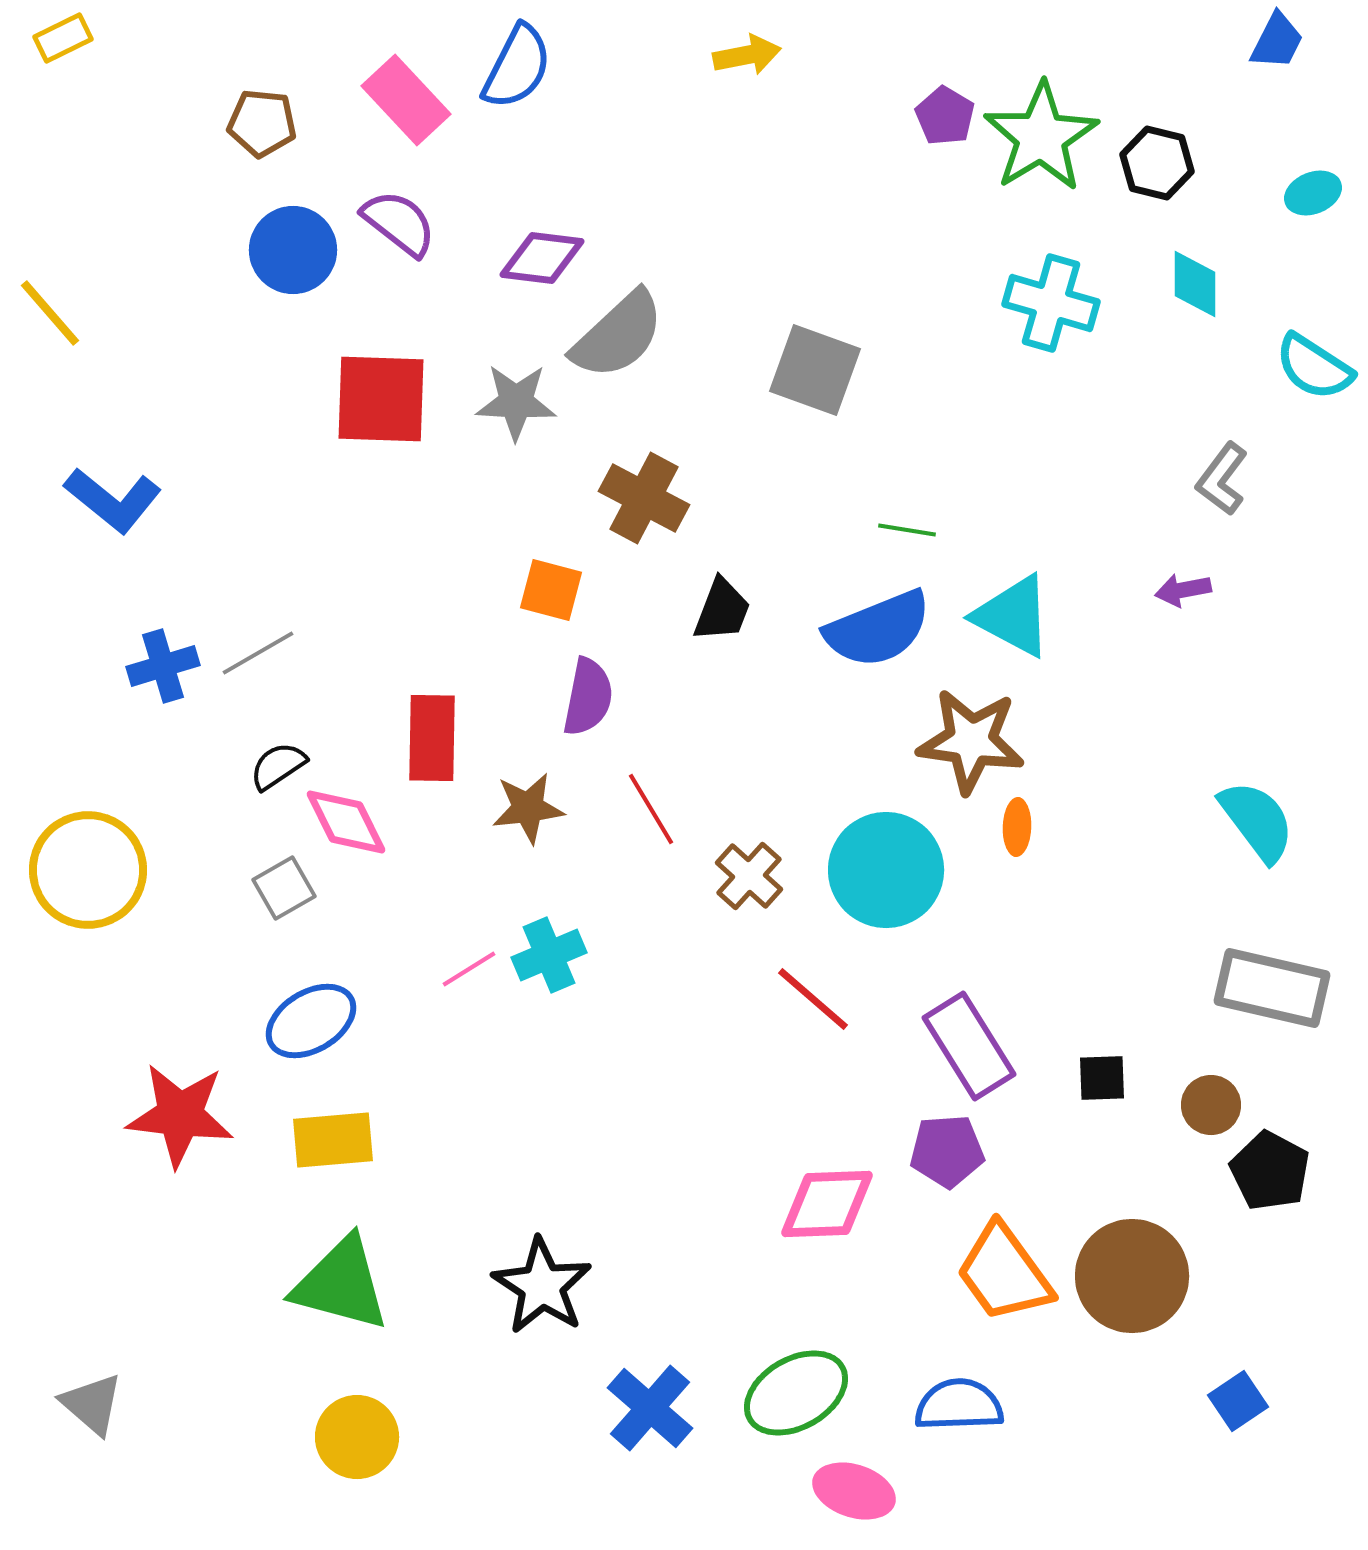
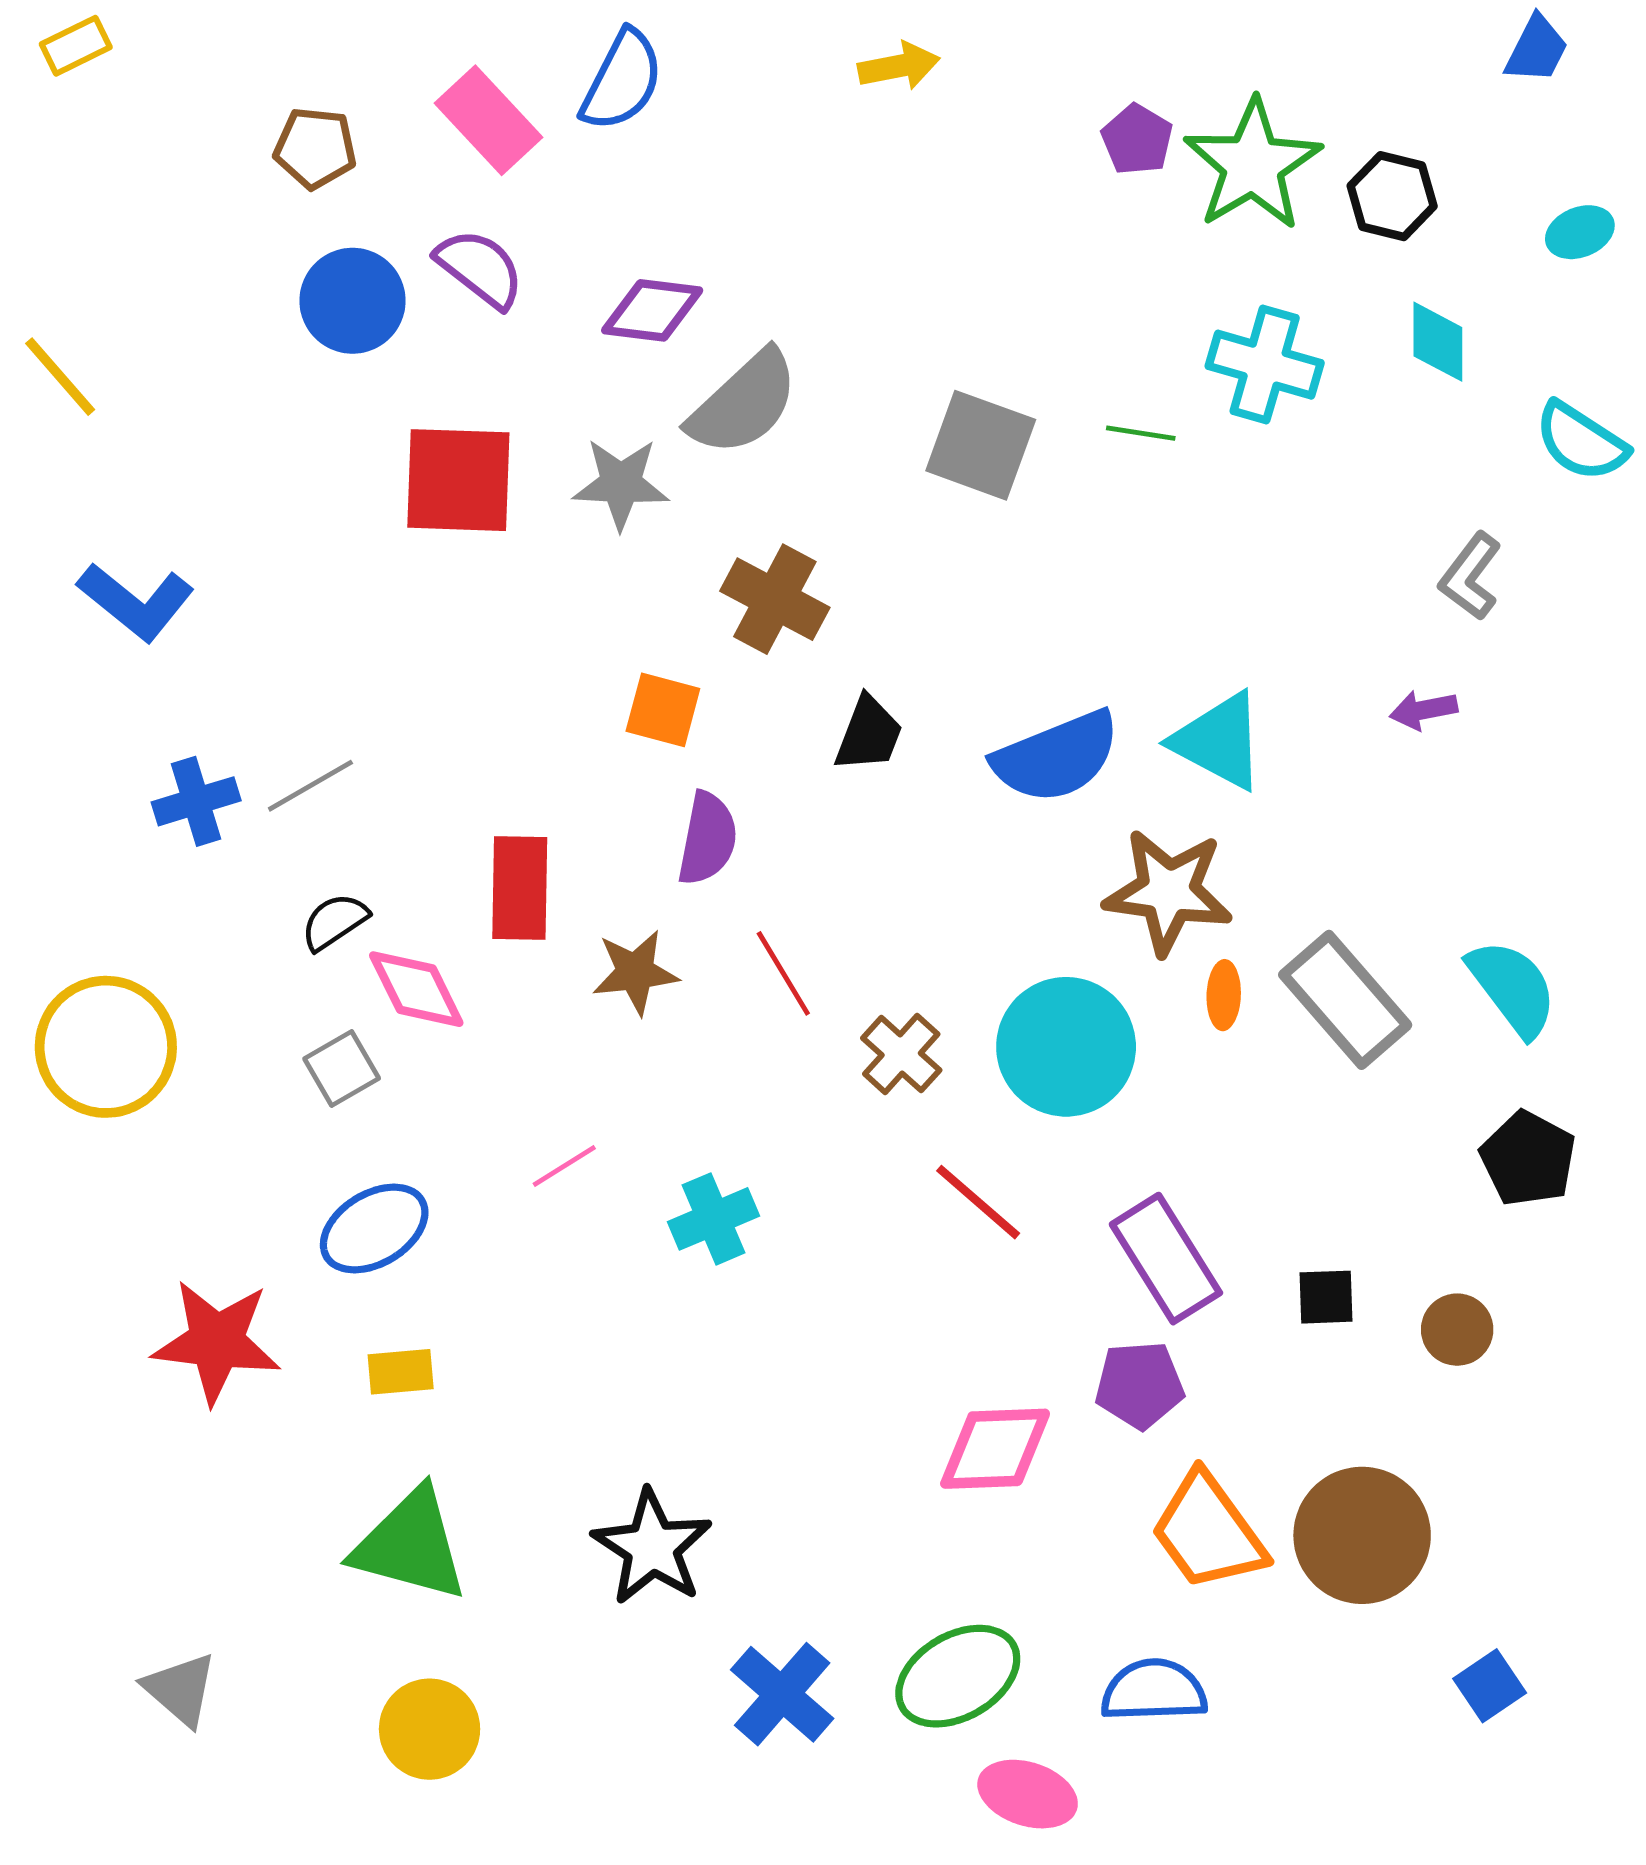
green line: (907, 530) -> (1141, 433), moved
cyan cross: (549, 955) -> (713, 1219), moved
gray rectangle: (1272, 988) -> (1345, 1000), moved, turned 36
yellow rectangle: (333, 1140) -> (401, 1372), size x0.7
black pentagon: (1270, 1171) -> (1528, 1159), moved
gray triangle: (92, 1404) -> (180, 1689), moved

